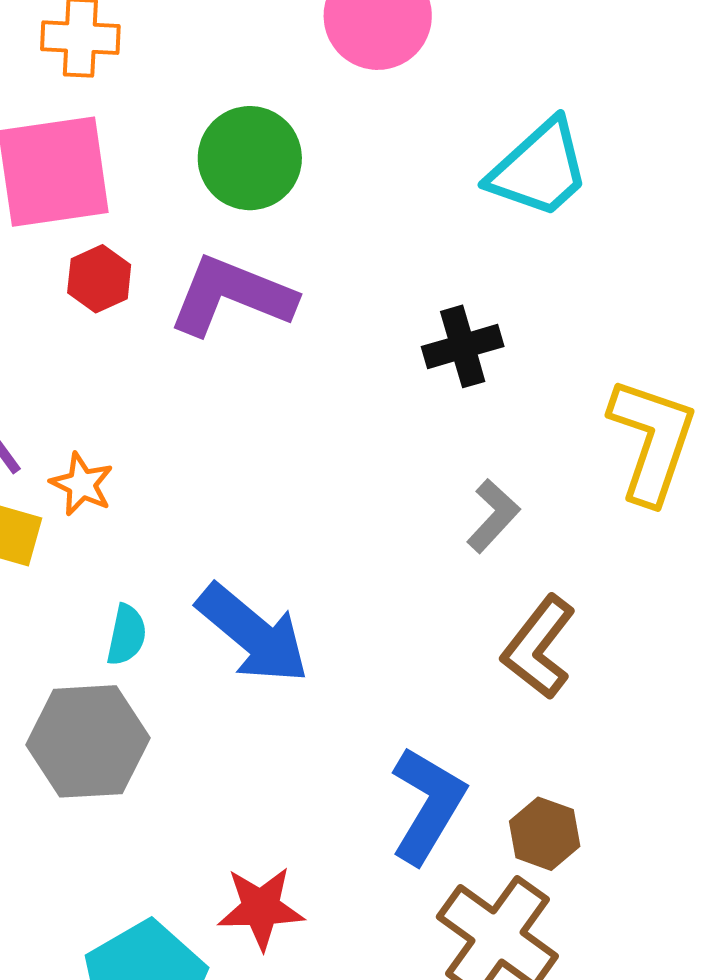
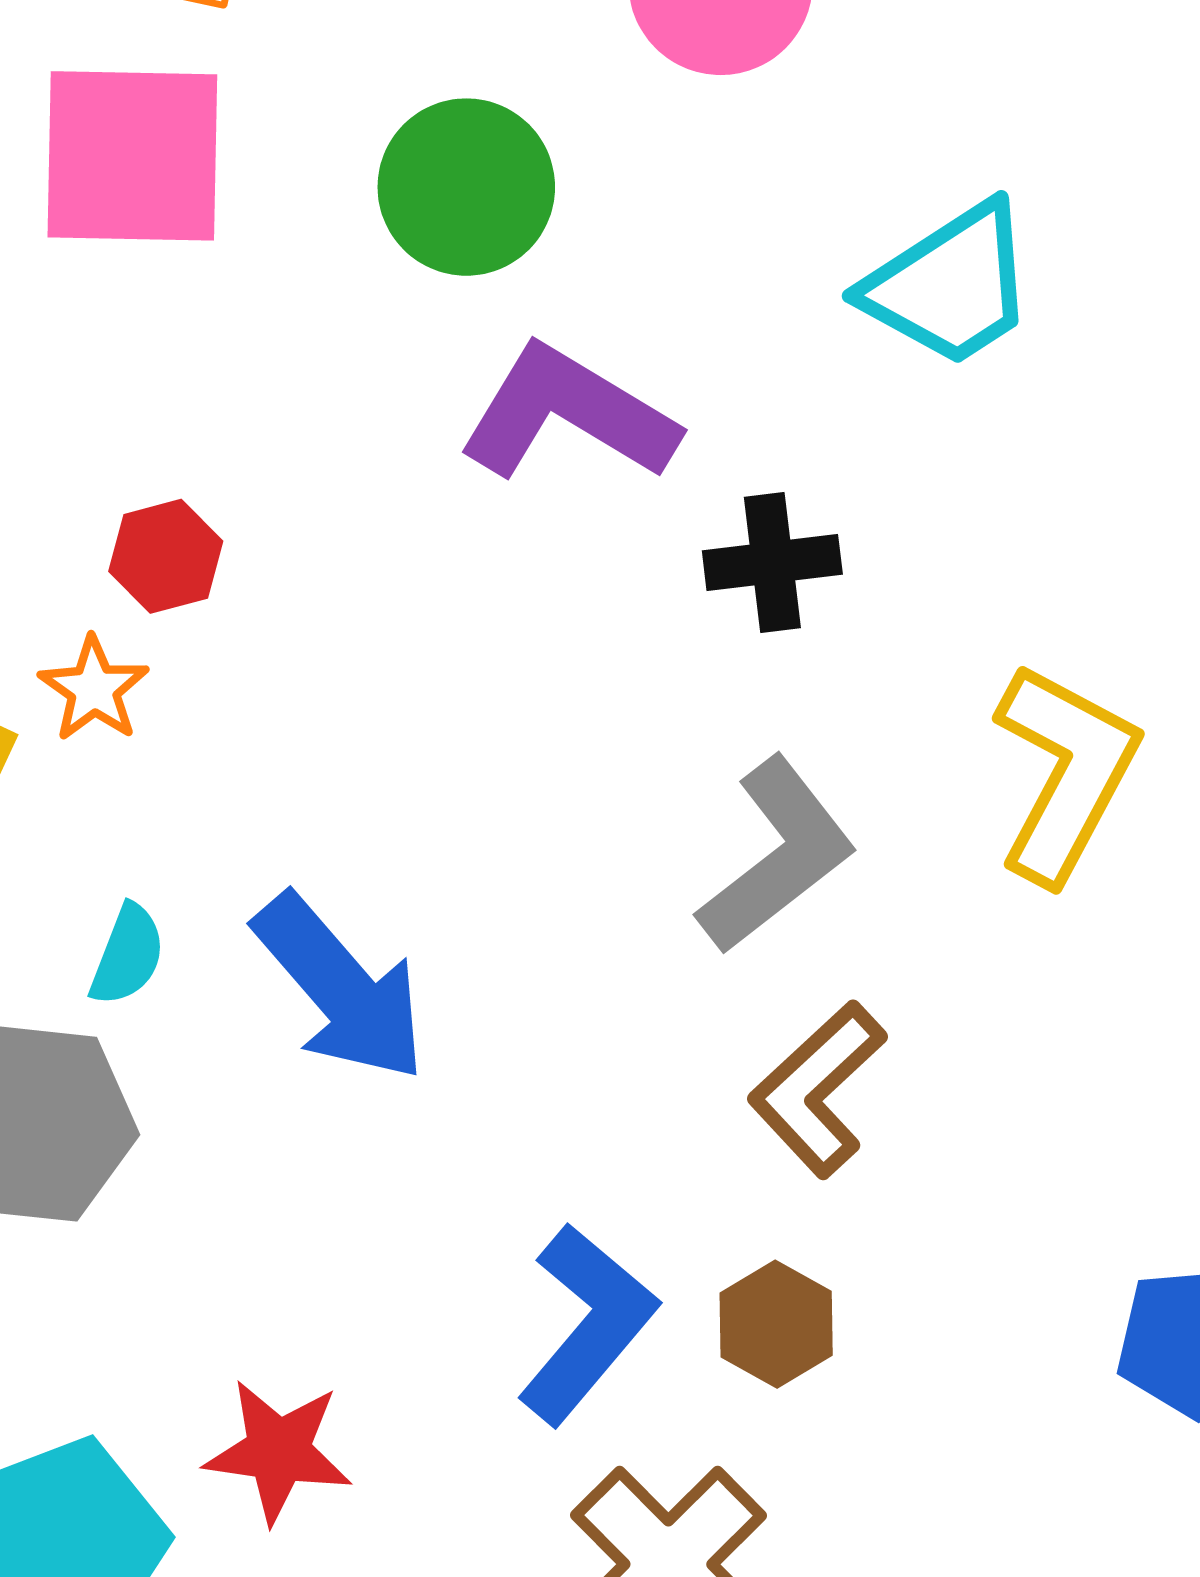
red hexagon: (99, 279) -> (166, 556), moved
purple L-shape: (232, 296) -> (568, 414), moved
gray L-shape: (493, 516) -> (777, 856), size x1.6
brown hexagon: (545, 834) -> (776, 1324), moved

